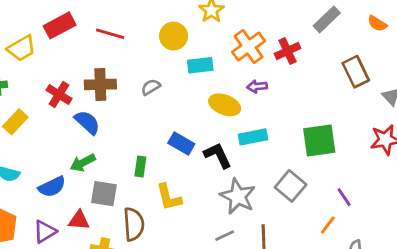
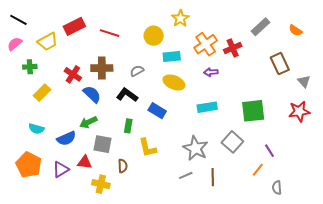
yellow ellipse: (225, 105) -> (174, 82), moved
black L-shape: (218, 155) -> (127, 95), moved, turned -30
brown semicircle: (134, 224) -> (123, 166), size x0.6

